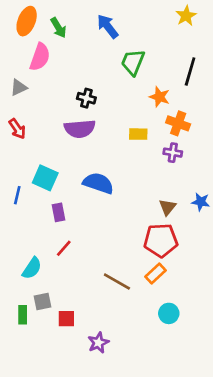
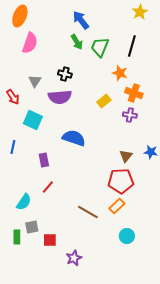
green arrow: (58, 28) -> (77, 42), moved
black line: (190, 72) -> (132, 46), moved
gray triangle: (19, 88) -> (35, 81), moved, turned -32
yellow rectangle: (138, 134) -> (104, 101), turned -40
cyan square: (45, 178) -> (33, 120), moved

